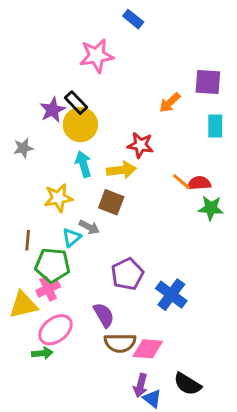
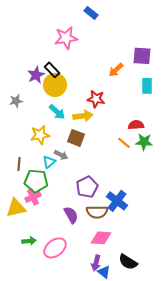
cyan arrow: (83, 164) -> (57, 112), turned 150
orange line: (182, 182) -> (124, 143), moved
pink ellipse: (55, 330) -> (55, 248), moved
brown semicircle: (120, 343) -> (97, 212), moved

